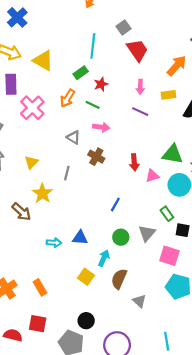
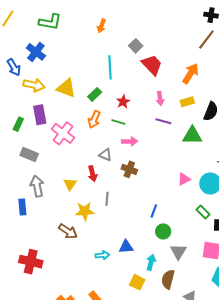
green rectangle: (81, 73) -> (95, 94), moved
green triangle: (173, 154) -> (192, 136), moved
red arrow: (134, 162) -> (92, 174), moved
gray line: (67, 173) -> (107, 199), moved
yellow star: (42, 193) -> (85, 211), turned -30
gray triangle: (147, 233) -> (178, 252), moved
green circle: (121, 237) -> (163, 231), moved

